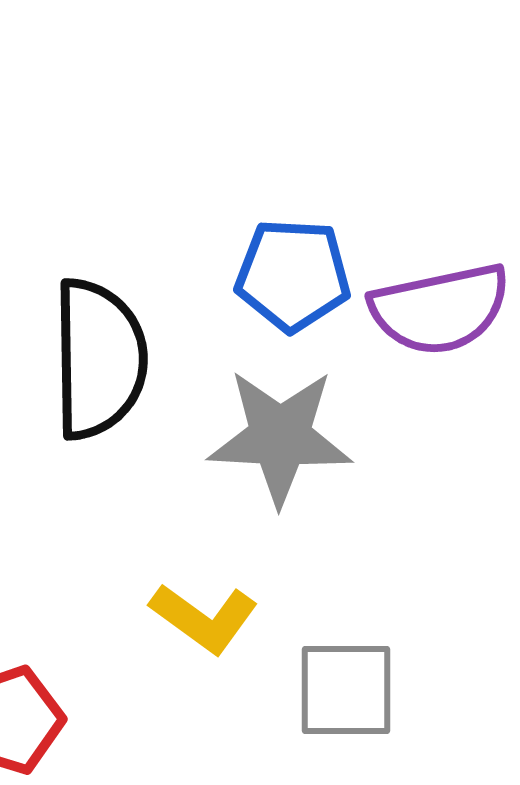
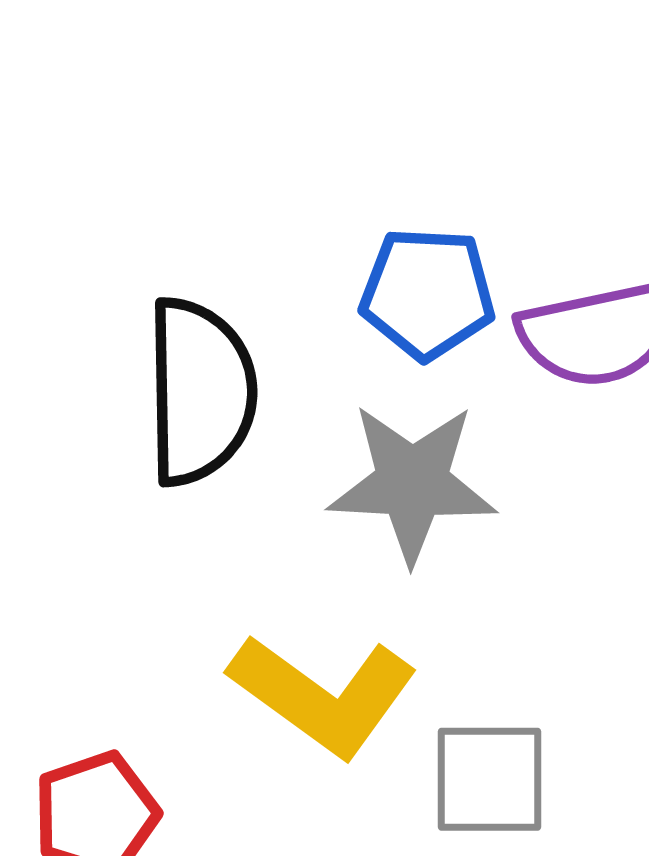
yellow L-shape: (204, 618) -> (323, 695), size x1.5

